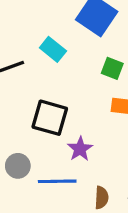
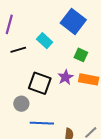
purple star: (80, 149) -> (65, 77), moved
gray circle: (18, 166) -> (21, 104), moved

